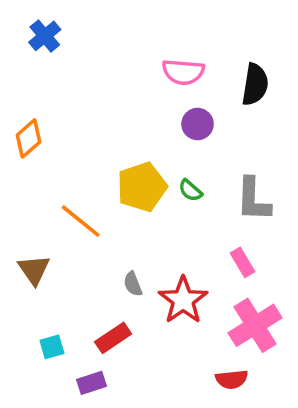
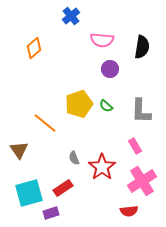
blue cross: (45, 36) -> (71, 16), moved
orange diamond: (29, 138) -> (34, 48), moved
cyan square: (52, 347) -> (29, 193), size x2.0

